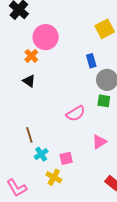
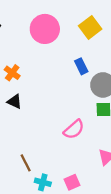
pink circle: (46, 37) -> (45, 29), moved
cyan cross: (41, 154) -> (43, 182), turned -32

